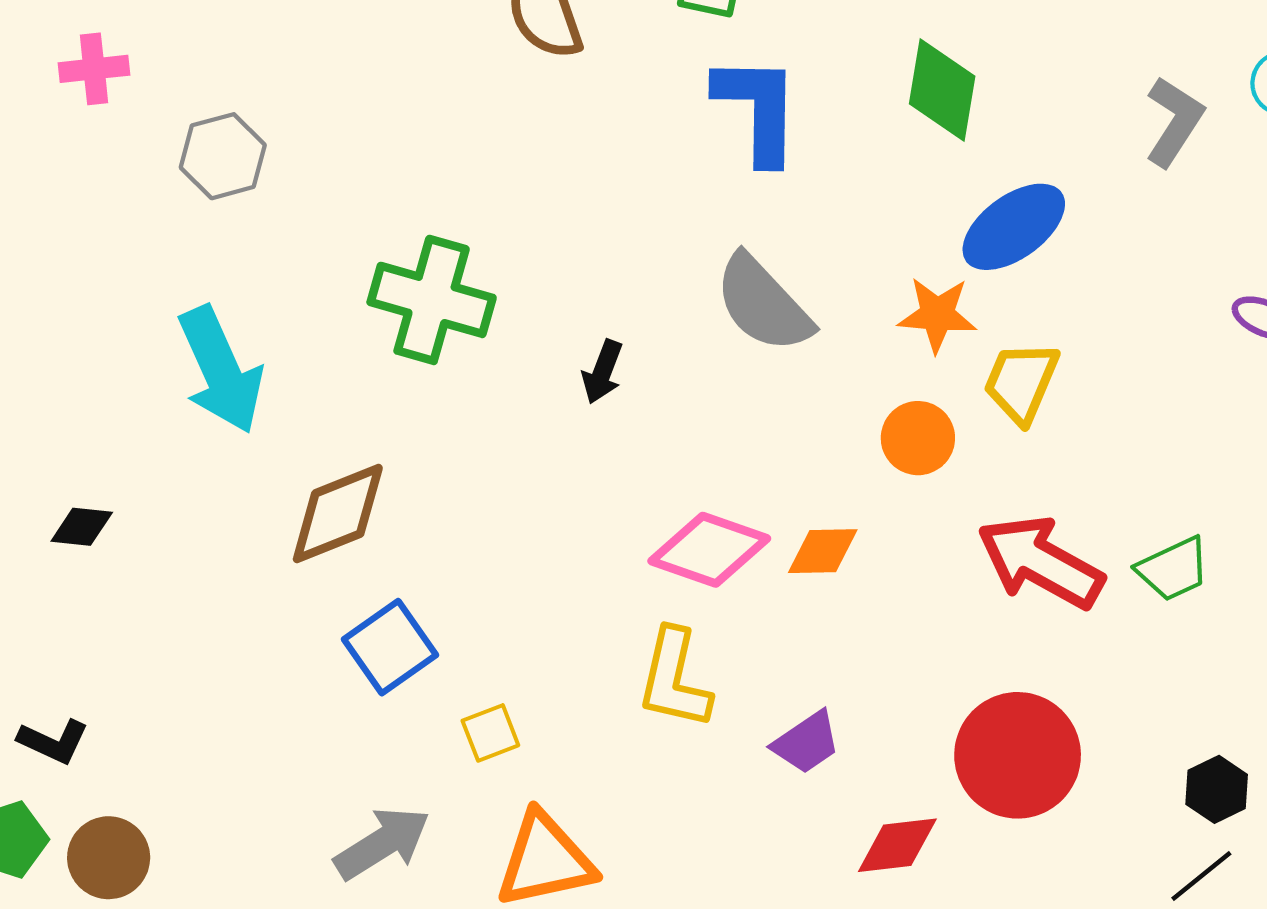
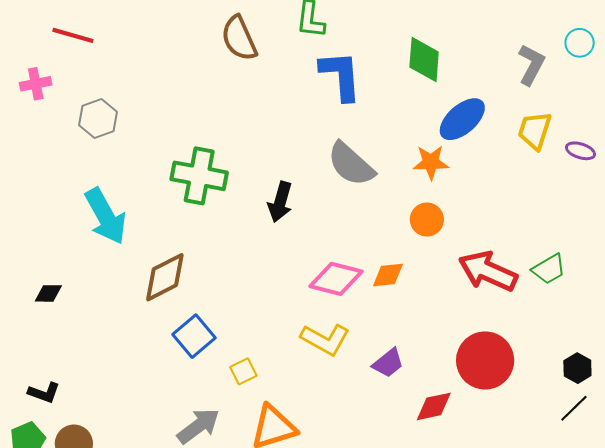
black arrow: (603, 372) -> (280, 202), size x1.4
yellow trapezoid: (1021, 382) -> (535, 130), moved
yellow L-shape: (674, 679) -> (325, 339), turned -69

